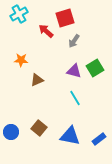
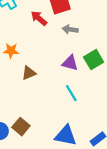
gray arrow: (74, 41) -> (70, 29), turned 64
brown square: (39, 128) -> (21, 127), moved

